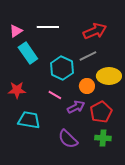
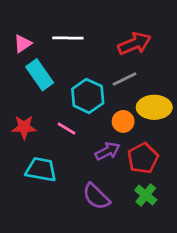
pink line: (55, 95) -> (66, 129), moved
green cross: (103, 138) -> (146, 195), turned 35

